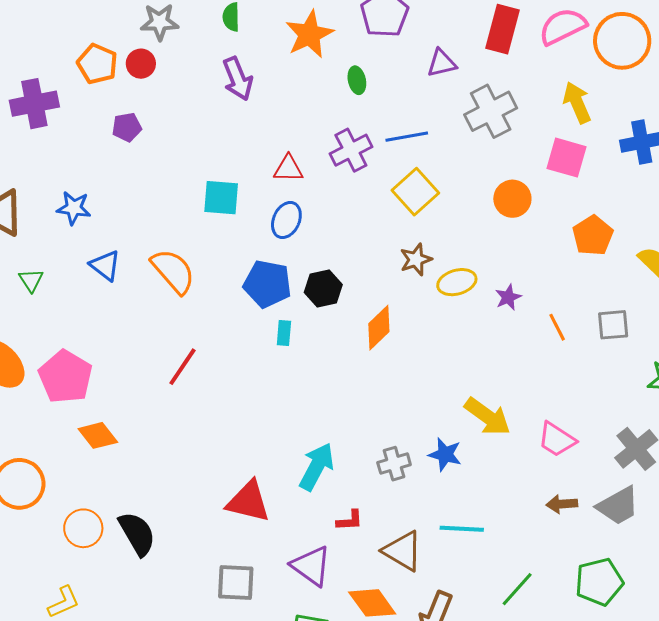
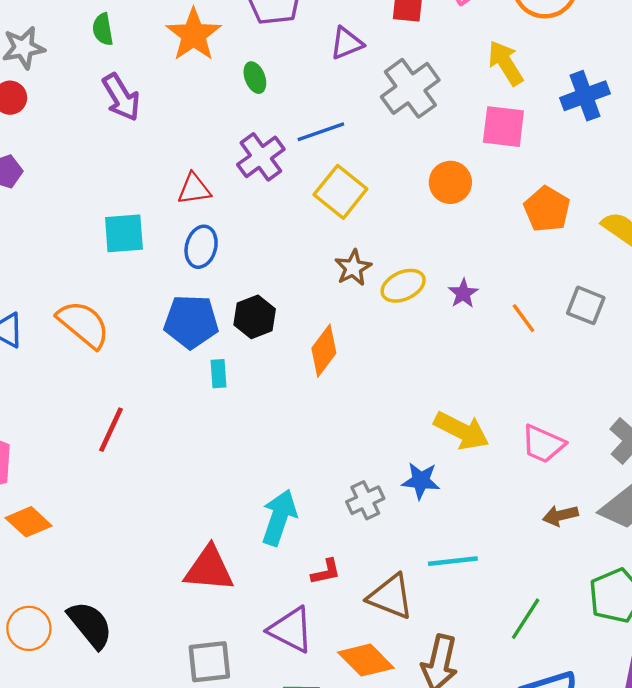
gray square: (613, 325) -> (586, 305), turned 36

